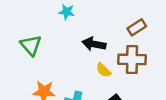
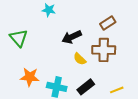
black arrow: (94, 44) -> (72, 37), turned -36

